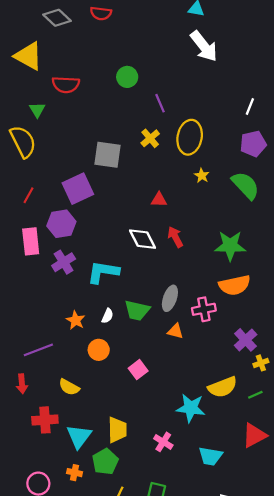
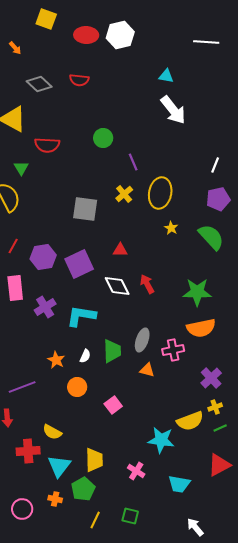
purple square: (78, 189) -> (79, 264), moved
red triangle: (159, 200) -> (120, 250), moved
purple hexagon: (61, 224) -> (43, 257), moved
green trapezoid: (137, 310) -> (112, 351), turned -105
yellow cross: (261, 363) -> (215, 407), moved
yellow semicircle: (69, 387) -> (52, 432), moved

